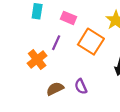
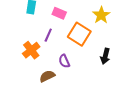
purple semicircle: (81, 86) -> (64, 61), moved

